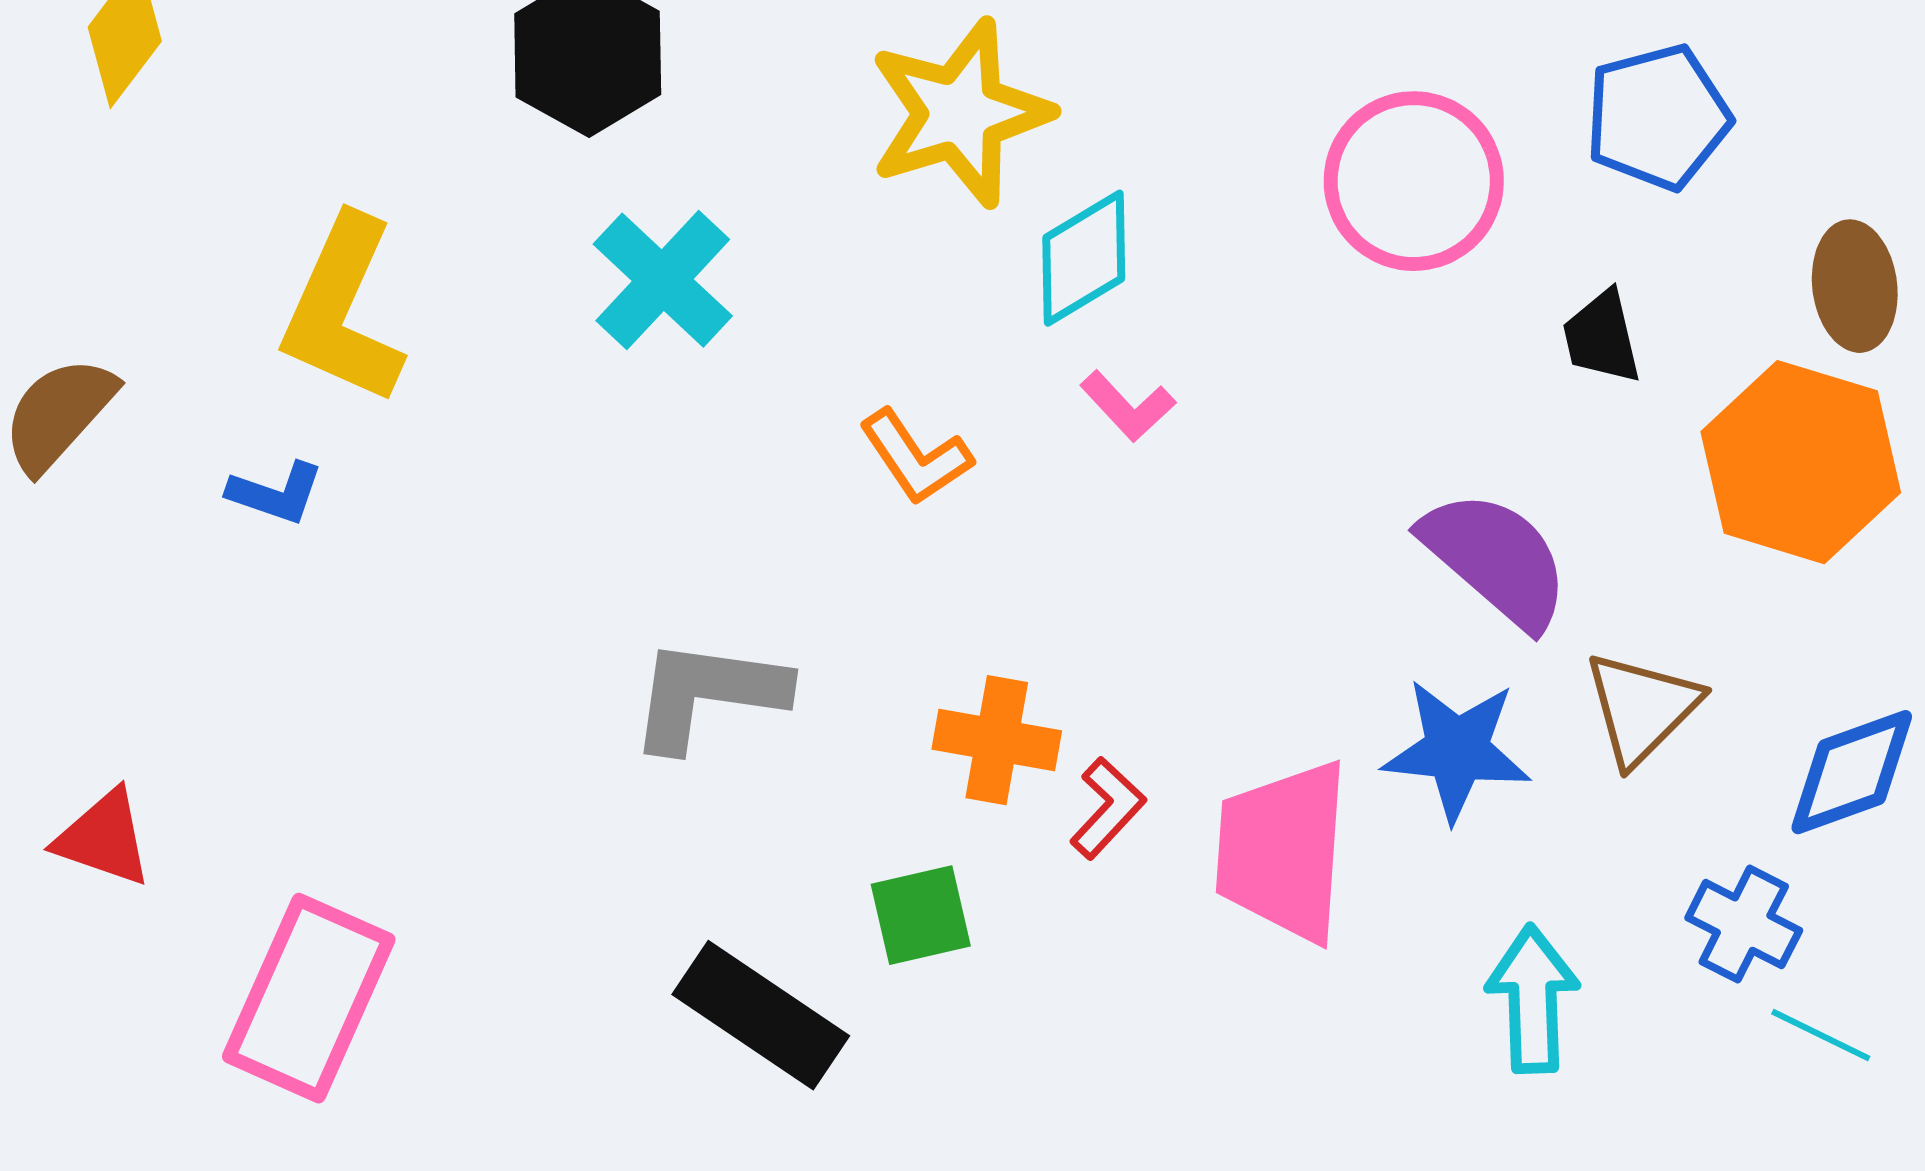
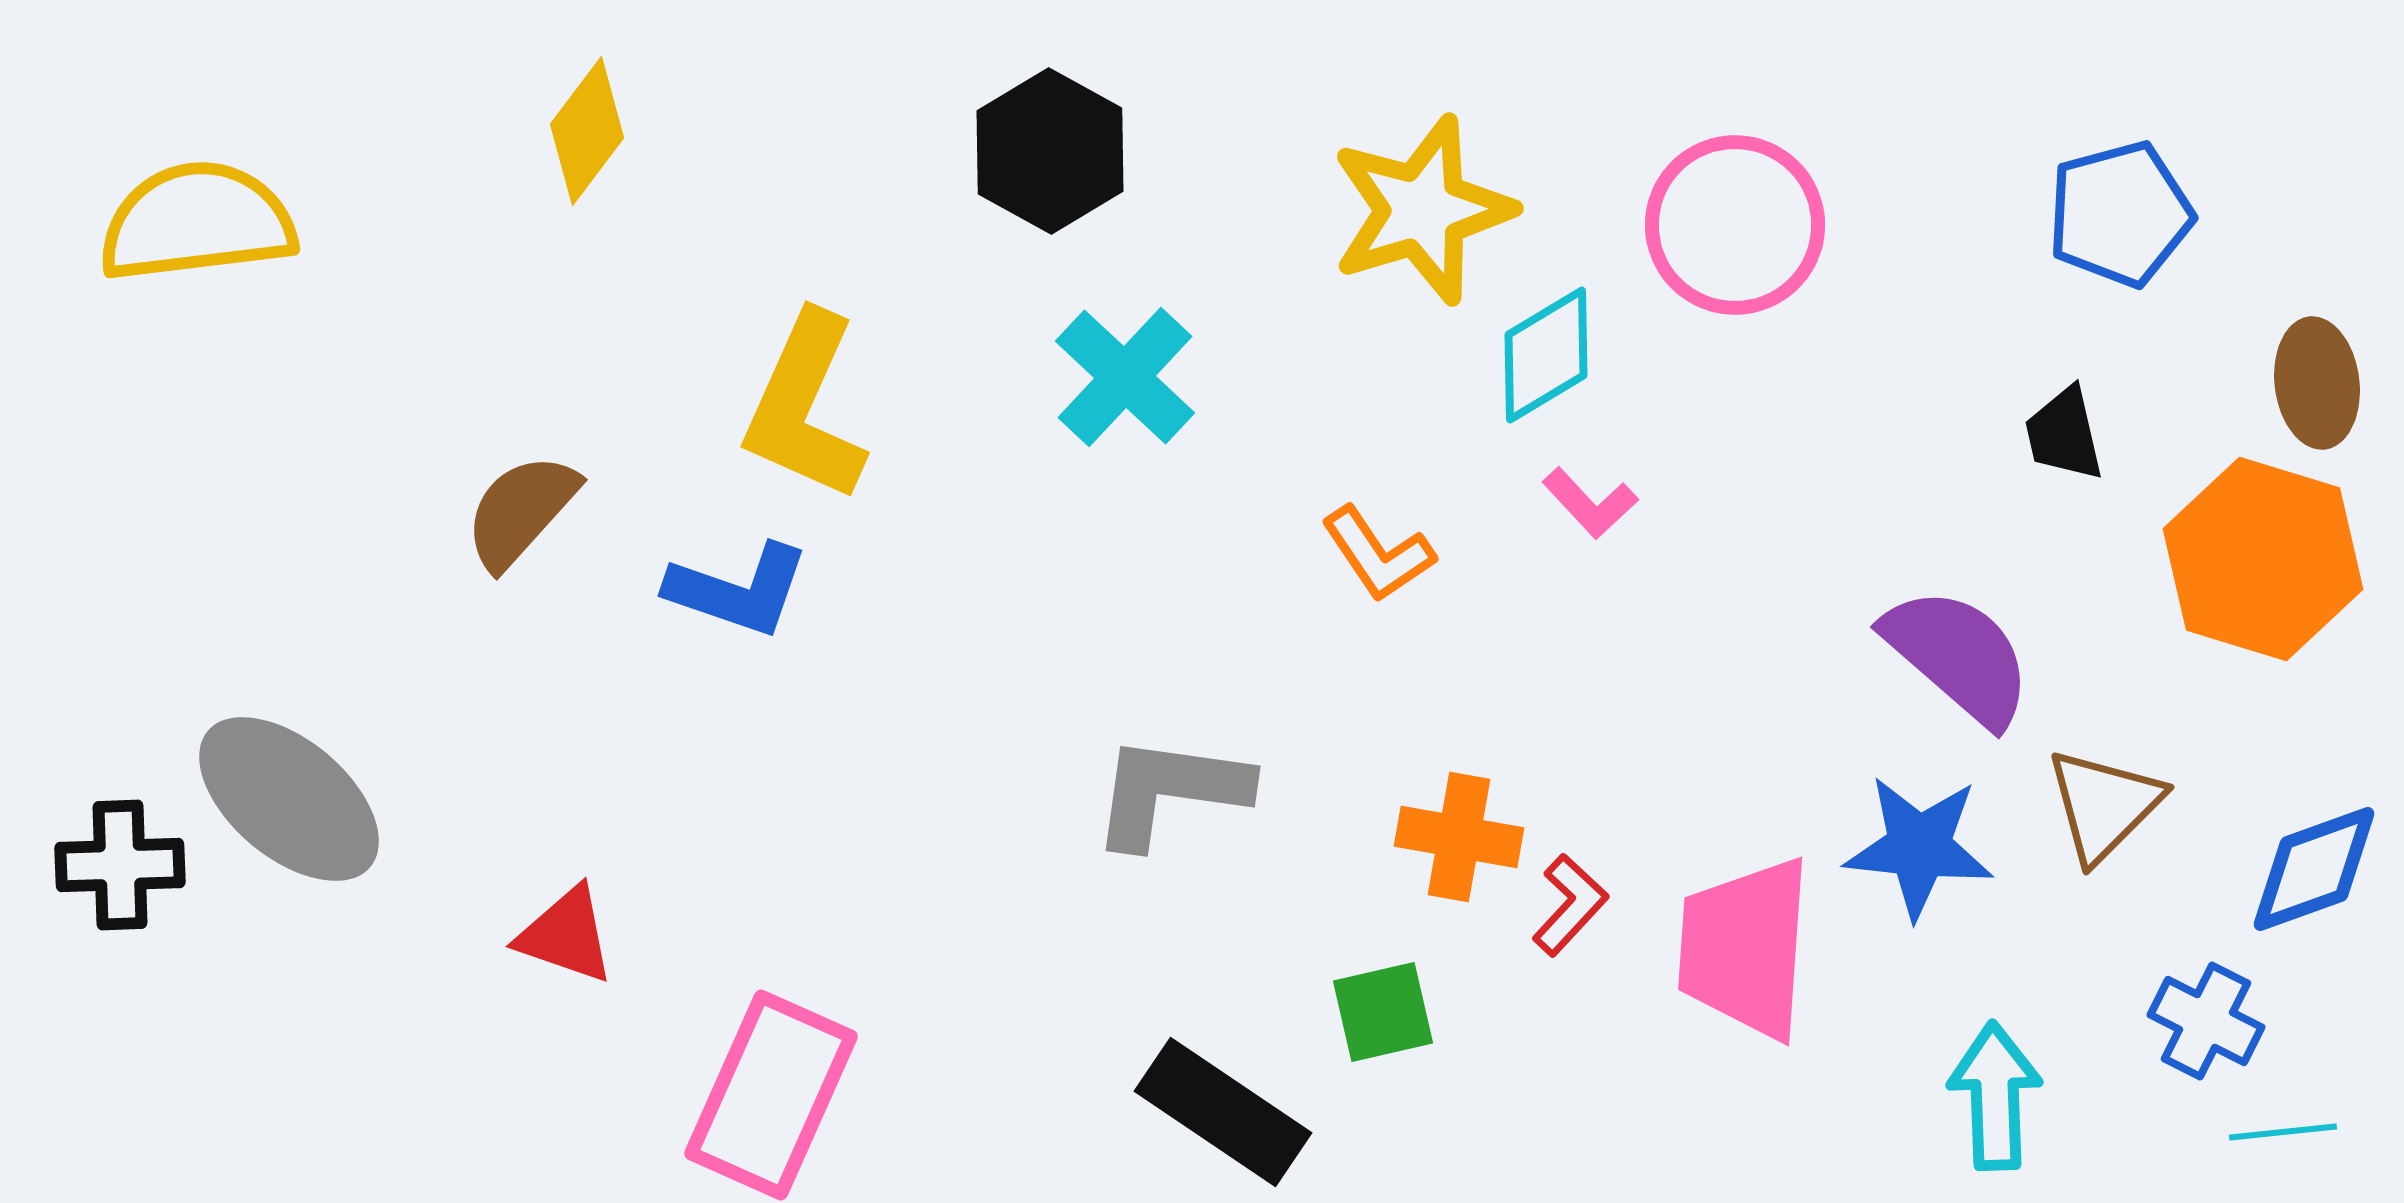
pink circle: (1414, 181) -> (1735, 225), moved
blue L-shape: (276, 493) -> (738, 590), size x1.5
cyan line: (1821, 1035) -> (2283, 1132), turned -32

